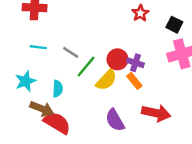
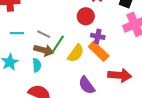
red circle: (117, 59) -> (86, 16), moved
orange rectangle: (134, 81) -> (99, 51), size x1.5
brown arrow: (42, 109) -> (44, 50), moved

